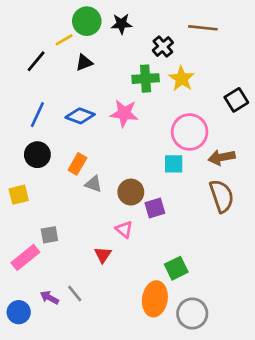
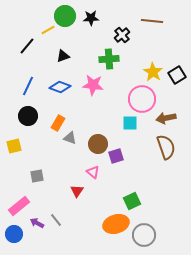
black triangle: (84, 63) -> (63, 56), moved
yellow star: (182, 79) -> (153, 72), moved
pink rectangle: (25, 257) -> (19, 206), moved
orange ellipse: (155, 299) -> (116, 224), turned 65

